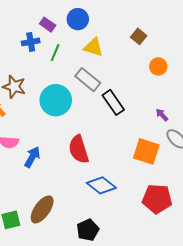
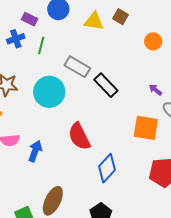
yellow triangle: (93, 47) -> (94, 21), moved
orange circle: (158, 66) -> (153, 41), moved
blue diamond: (101, 185) -> (107, 168), turned -76

